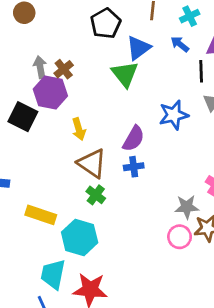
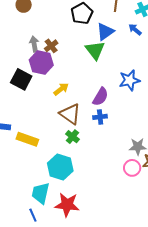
yellow arrow: (79, 129) -> (61, 89), turned -112
yellow rectangle: (41, 215) -> (27, 139), moved

